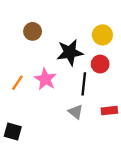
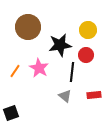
brown circle: (33, 31) -> (28, 27), size x1.6
black square: (13, 132) -> (11, 113), turned -35

